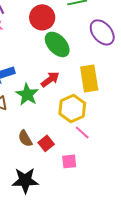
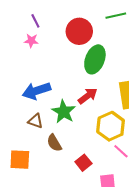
green ellipse: (57, 44) -> (95, 59), turned 64
brown semicircle: (25, 138) -> (54, 143), moved

